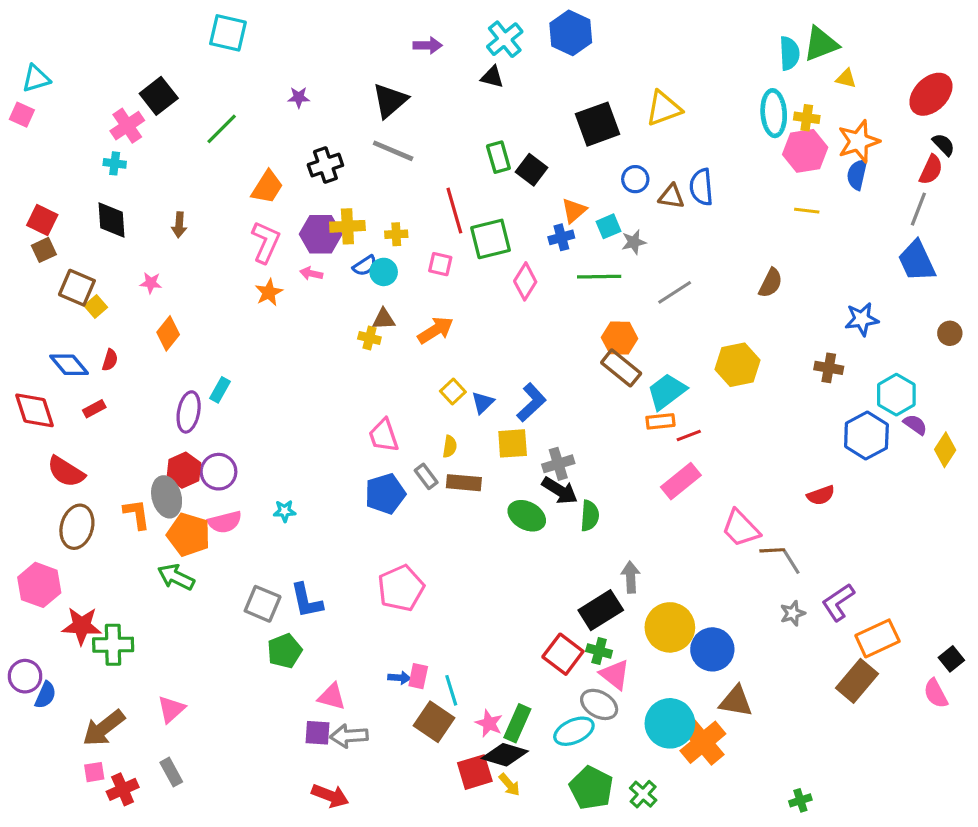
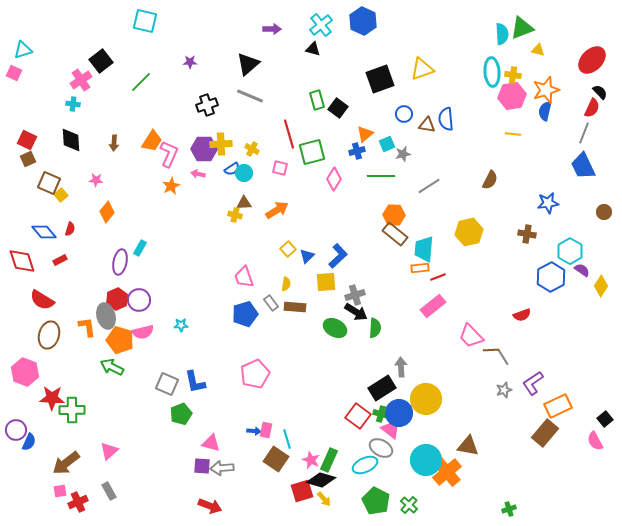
orange trapezoid: (267, 187) -> (152, 141), moved
yellow cross: (396, 234) -> (252, 149), turned 32
cyan trapezoid: (667, 391) -> (424, 249), turned -48
blue circle: (712, 649) -> (399, 413), moved

